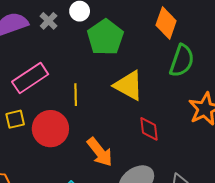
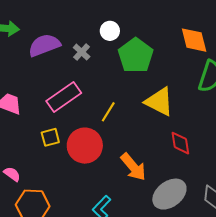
gray cross: (49, 21) -> (82, 52), moved
orange diamond: (166, 23) -> (194, 40), turned -32
yellow line: (76, 95) -> (108, 112), turned 35

